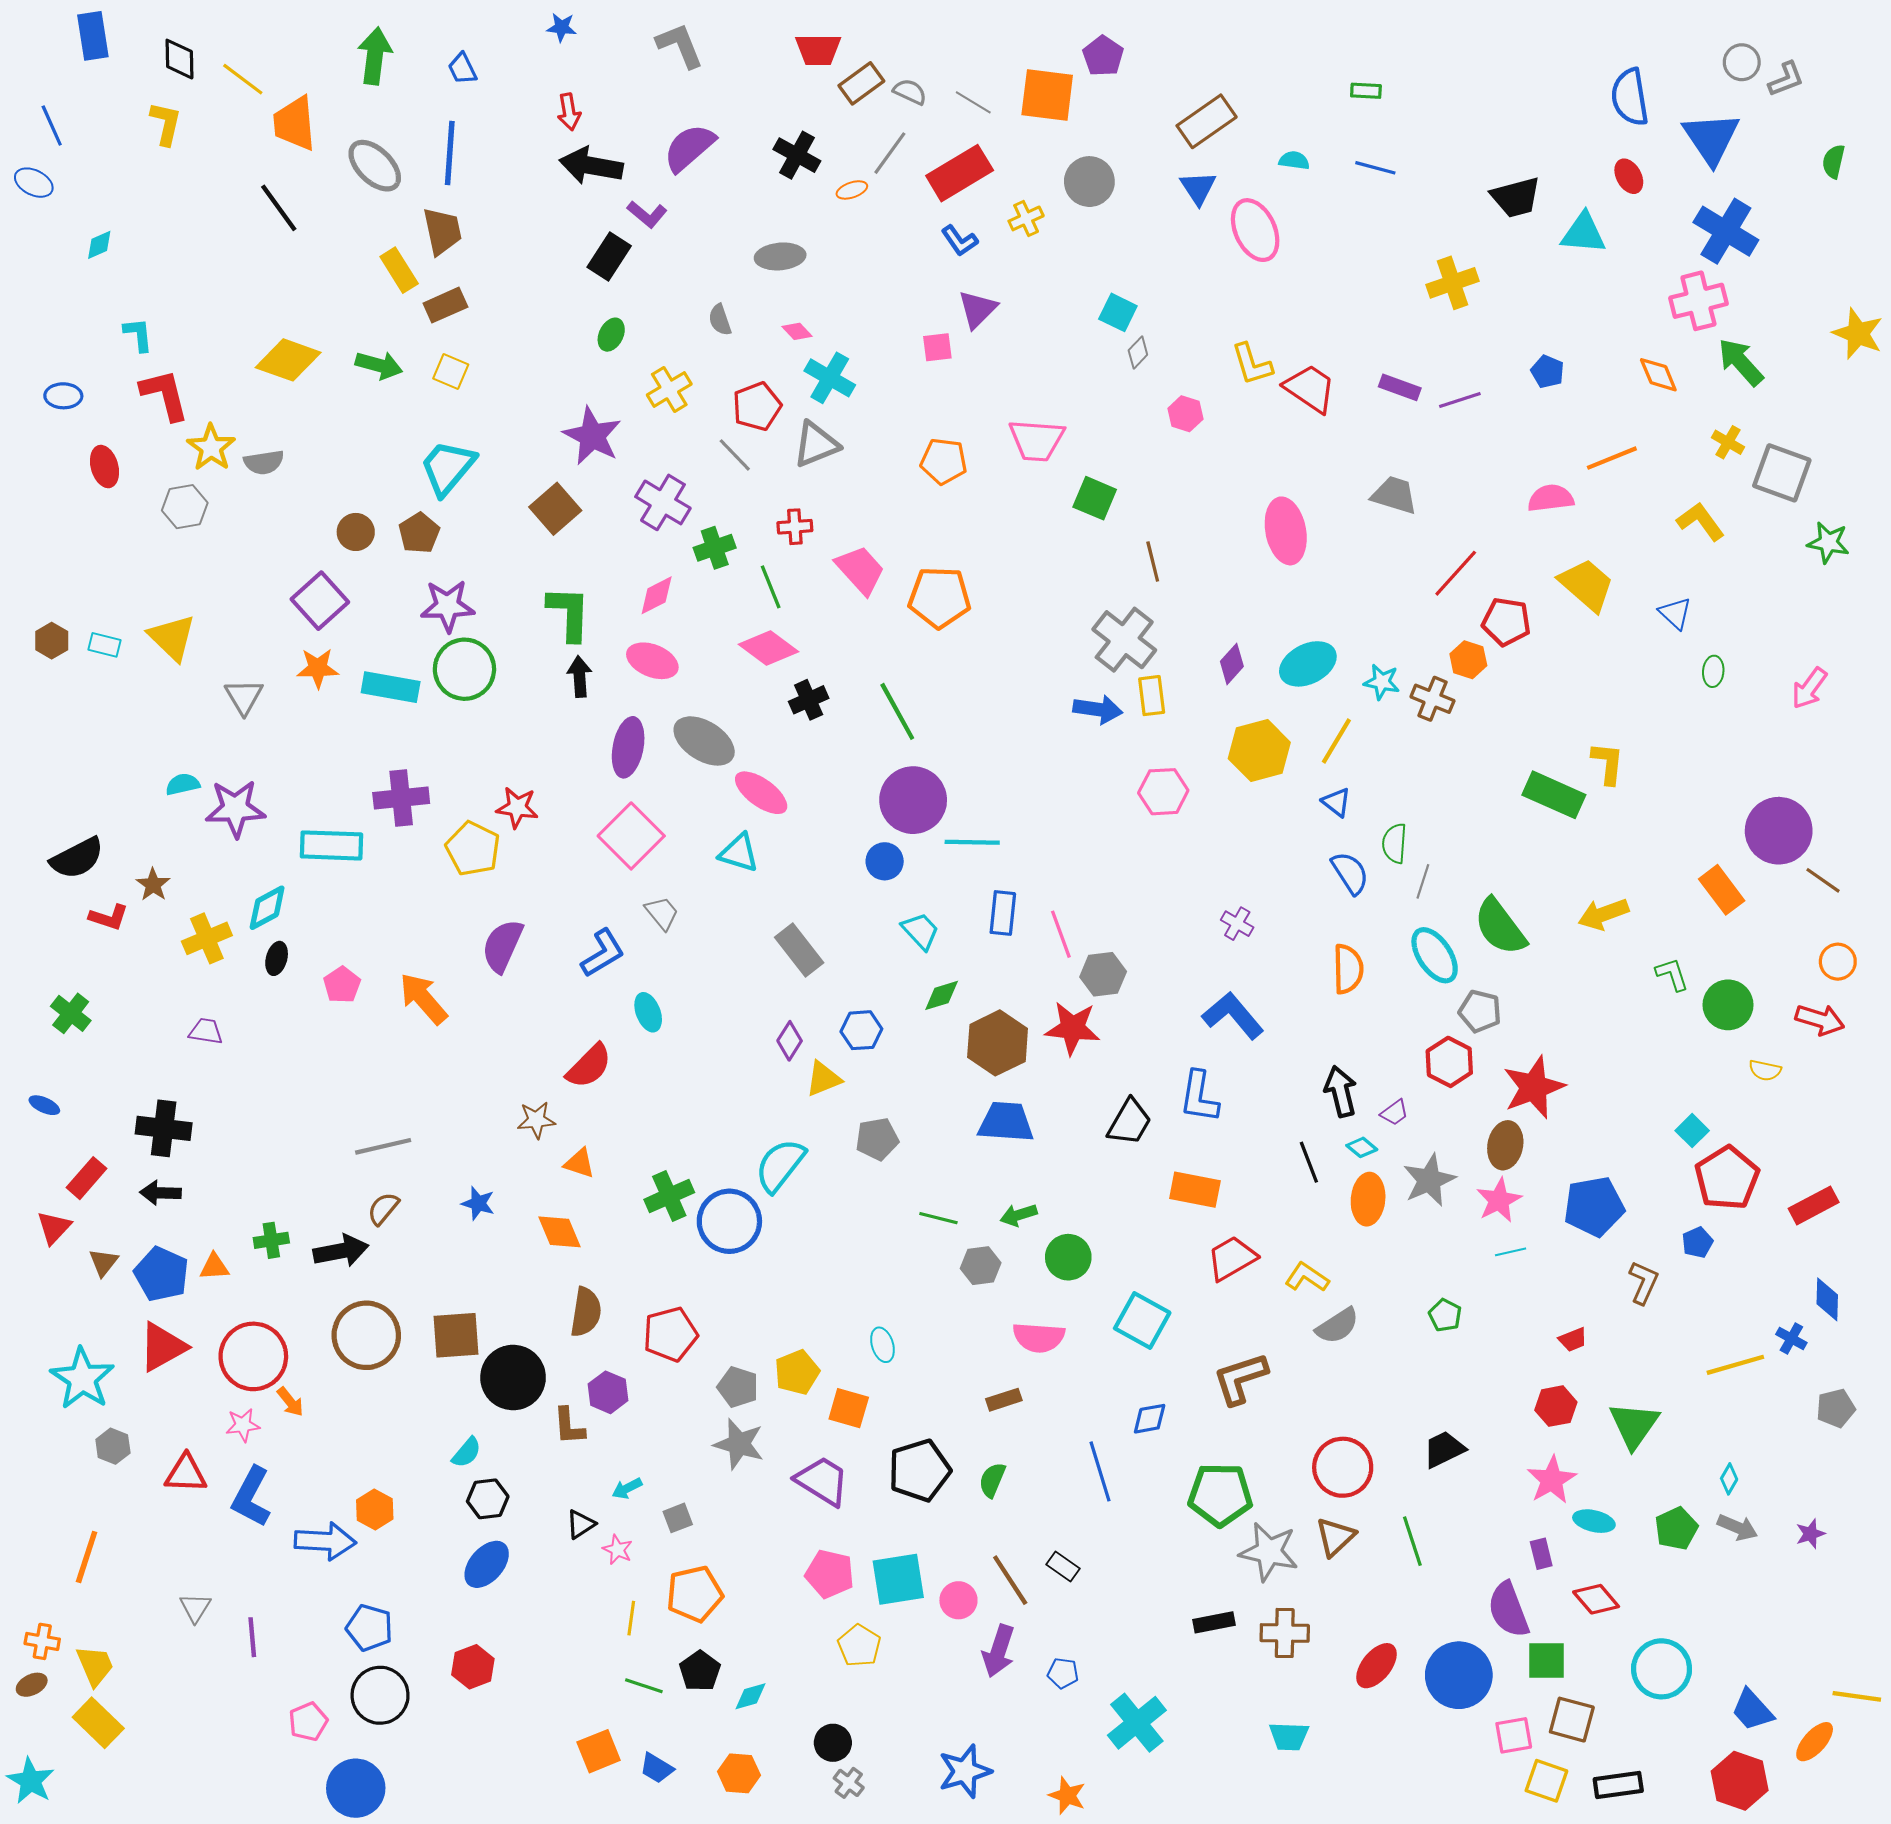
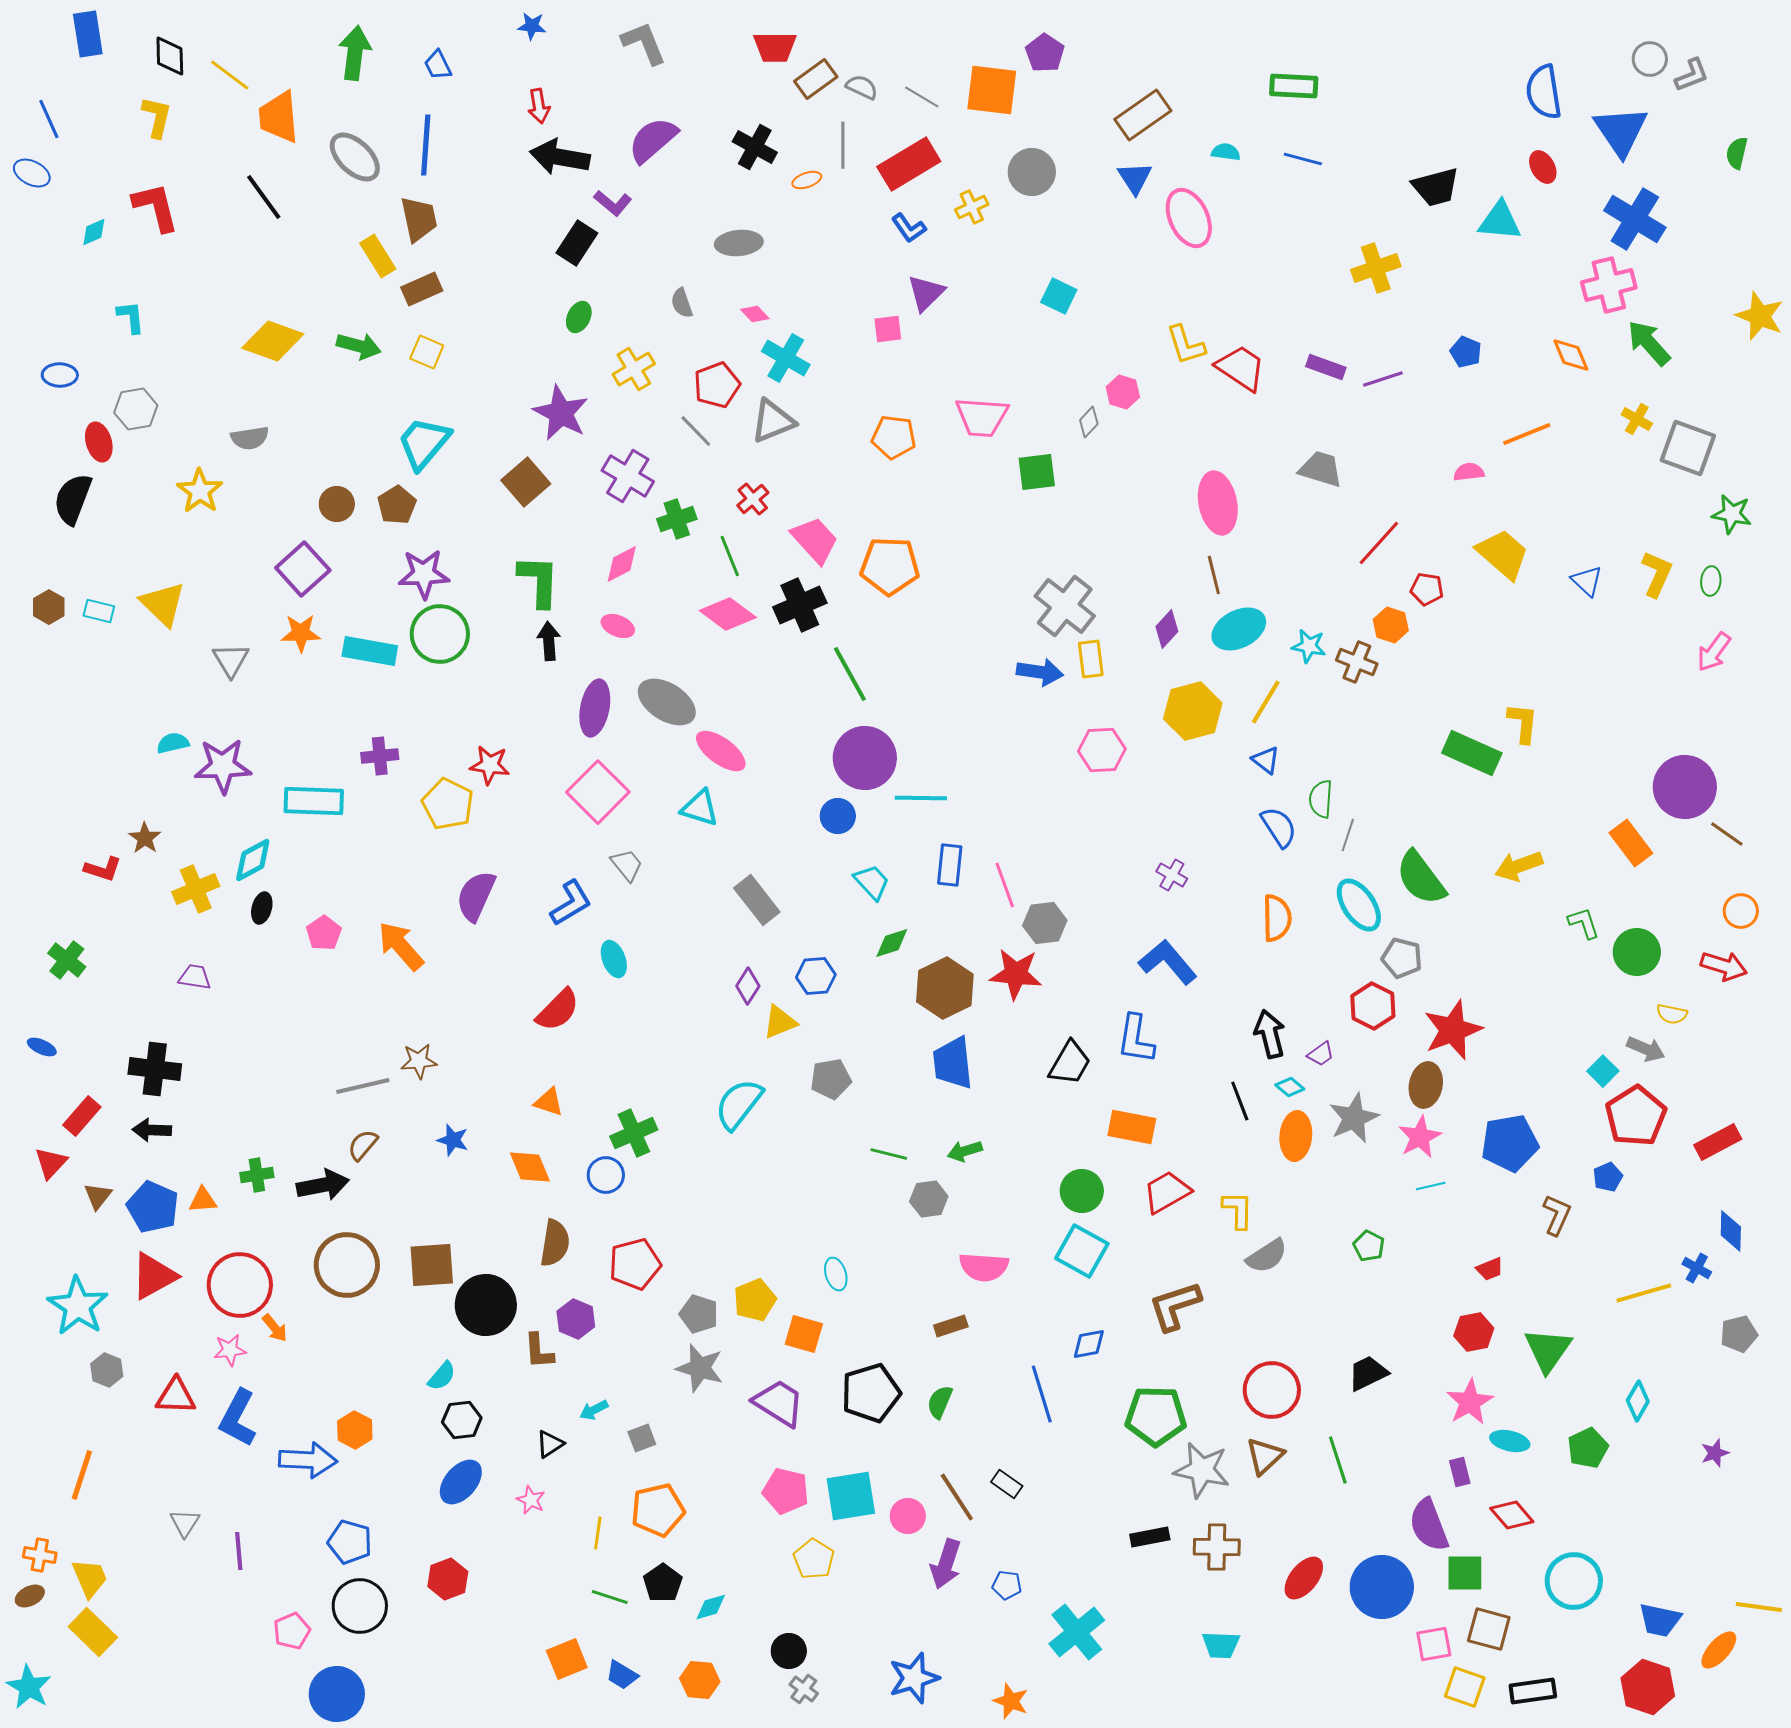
green rectangle: (1366, 91) -> (1294, 86), size x1.6
gray line: (890, 153) -> (843, 145), turned -36
gray diamond: (1138, 353) -> (1089, 422), moved
red L-shape: (165, 395) -> (156, 207), moved
yellow star: (211, 448) -> (200, 491), moved
green square: (1095, 498) -> (1037, 472), turned -30
pink semicircle: (1551, 498) -> (1469, 472), size x0.7
gray hexagon: (185, 507) -> (136, 409), moved
yellow L-shape: (1701, 521) -> (1657, 574), moved, turned 60
red cross: (795, 527) -> (753, 499), turned -36
brown line: (1153, 562) -> (1214, 575), moved
red pentagon: (1506, 622) -> (1427, 589), size x0.7
pink ellipse: (652, 661) -> (618, 626), size x0.7
green ellipse: (1713, 671) -> (1711, 581), moved
black cross: (809, 700) -> (800, 605), moved, size x1.4
purple cross: (401, 798) -> (380, 756), size x0.7
black semicircle: (77, 858) -> (73, 499), moved, turned 138
brown star: (536, 1120) -> (419, 1061), moved
blue trapezoid: (1006, 1122) -> (953, 1063), turned -100
blue circle: (729, 1221) -> (606, 1175), moved, size x0.6
green circle: (1068, 1257) -> (1082, 1191), moved
yellow L-shape: (1307, 1277) -> (1238, 1210), turned 57
cyan diamond: (1729, 1479) -> (1638, 1401), size x1.4
gray arrow: (1738, 1527) -> (1646, 1049), moved
pink star: (618, 1550) -> (531, 1500), moved
blue trapezoid: (1752, 1710) -> (1660, 1620), turned -36

